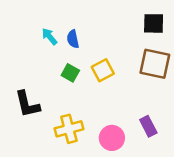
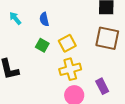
cyan arrow: (49, 36) -> (15, 18), moved
yellow cross: (69, 129) -> (70, 69), moved

